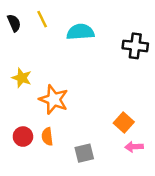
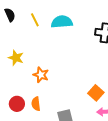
yellow line: (42, 19) -> (35, 20), moved
orange star: (54, 100) -> (41, 75), size x0.7

